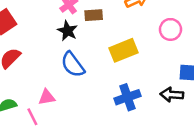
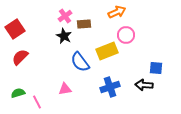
pink circle: (170, 29) -> (126, 35), moved
blue semicircle: (73, 65) -> (80, 62), moved
pink triangle: (47, 97) -> (65, 89), moved

